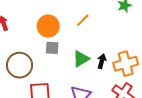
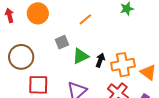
orange circle: (48, 26) -> (38, 13), moved
gray square: (52, 48) -> (62, 42), moved, turned -32

